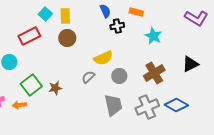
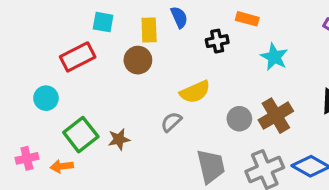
blue semicircle: (105, 11) -> (179, 17), moved
cyan square: (45, 14) -> (103, 22), turned -32
yellow rectangle: (65, 16) -> (149, 30), moved
gray circle: (119, 76) -> (239, 119), moved

